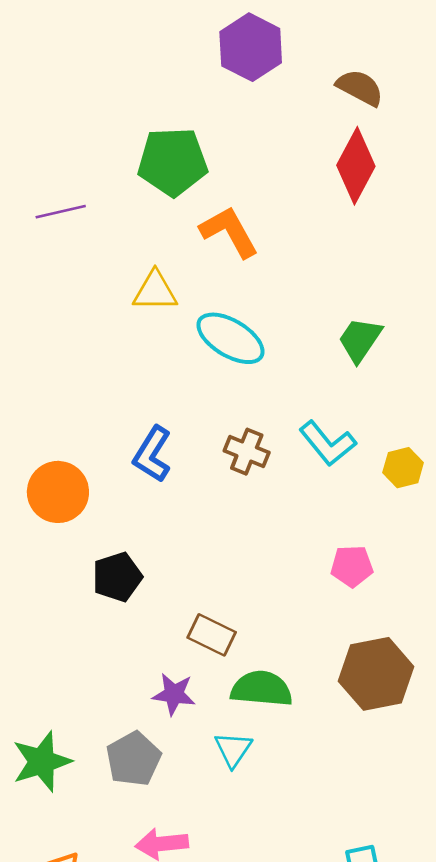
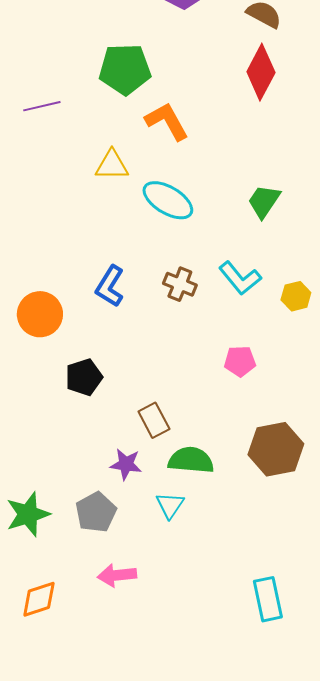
pink pentagon: (352, 566) -> (240, 361), moved
brown rectangle: (212, 635) -> (154, 420), turned 36

